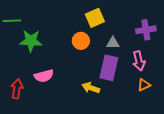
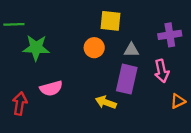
yellow square: (95, 18) -> (110, 21), turned 30
orange triangle: (144, 85) -> (178, 101), moved

